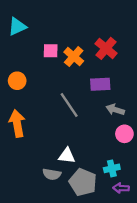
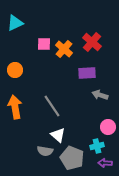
gray line: (69, 105) -> (52, 106), moved
pink circle: (124, 134) -> (108, 127), moved
white triangle: (67, 156) -> (58, 135), turned 35

